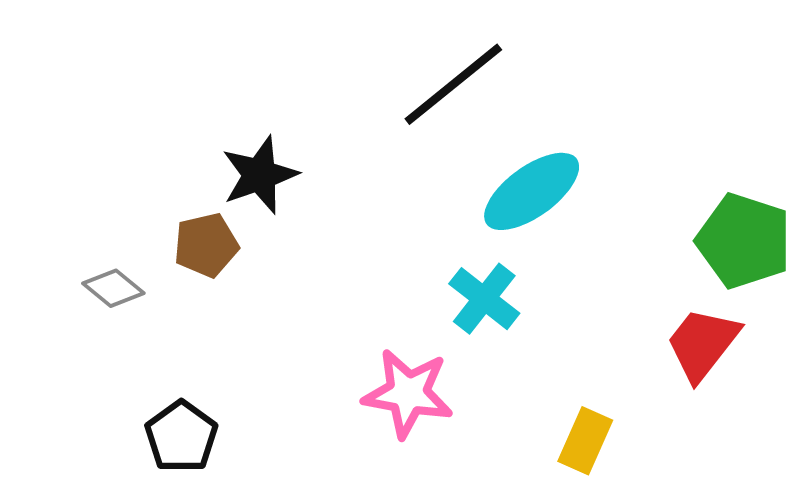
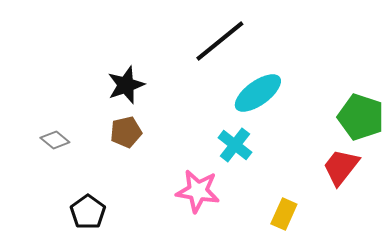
brown pentagon: (206, 245) -> (126, 132), moved

